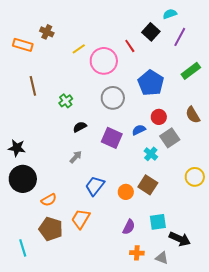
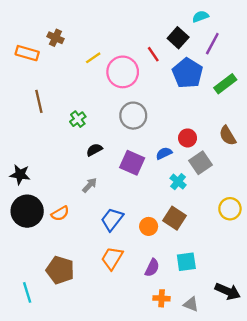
blue pentagon: (151, 83) -> (188, 73), moved
orange semicircle: (49, 200) -> (60, 213), moved
orange trapezoid: (81, 219) -> (112, 258), moved
black arrow: (180, 239) -> (228, 291), moved

